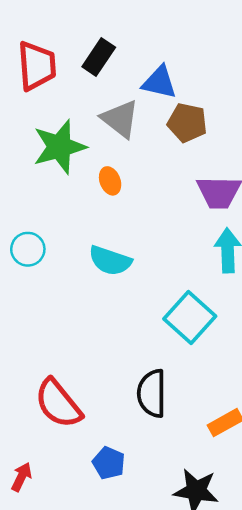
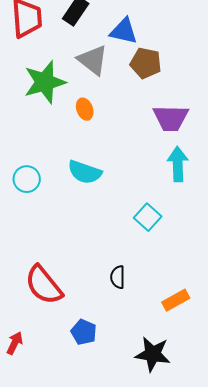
cyan circle: (28, 249) -> (27, 179), moved
cyan square: (190, 318) -> (148, 217), size x0.7
black semicircle: (152, 393) -> (118, 277), size x0.6

